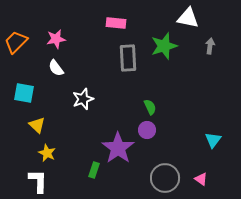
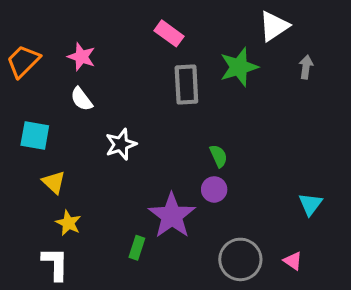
white triangle: (188, 18) -> (274, 26), turned -45
pink rectangle: (116, 23) -> (169, 33), turned 30
pink star: (56, 39) -> (81, 57), turned 30

